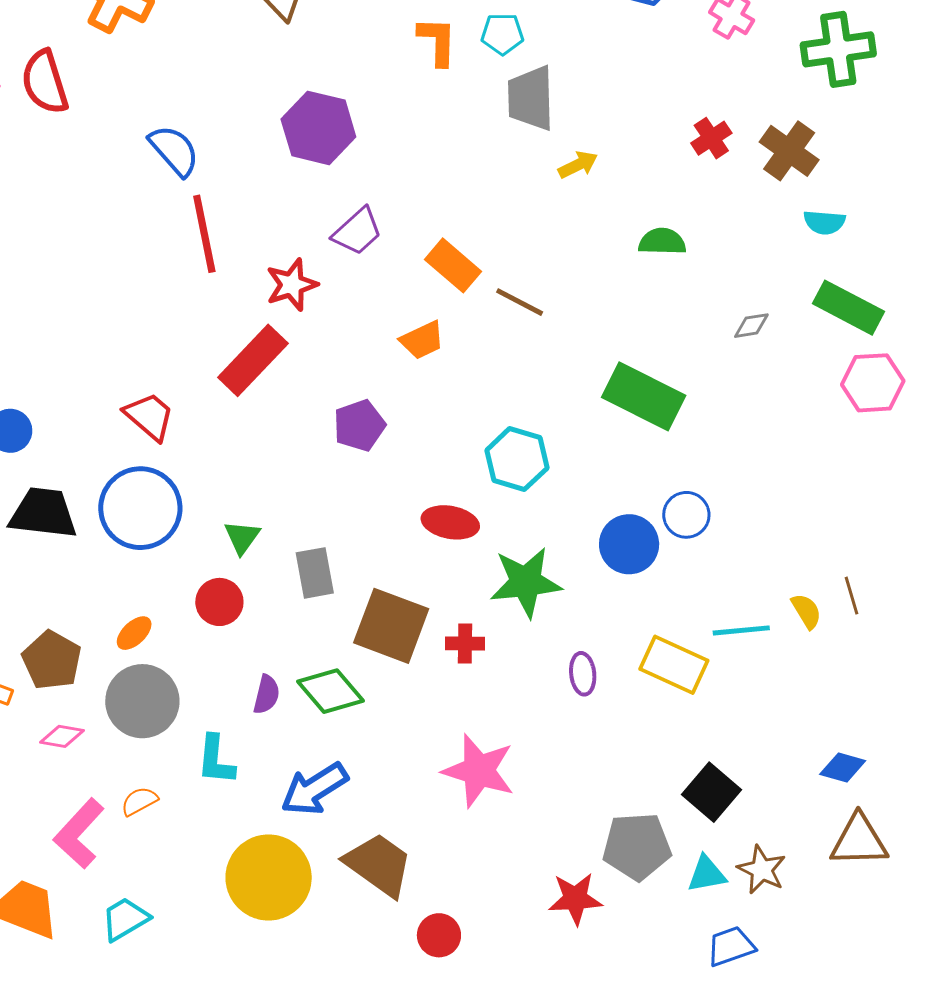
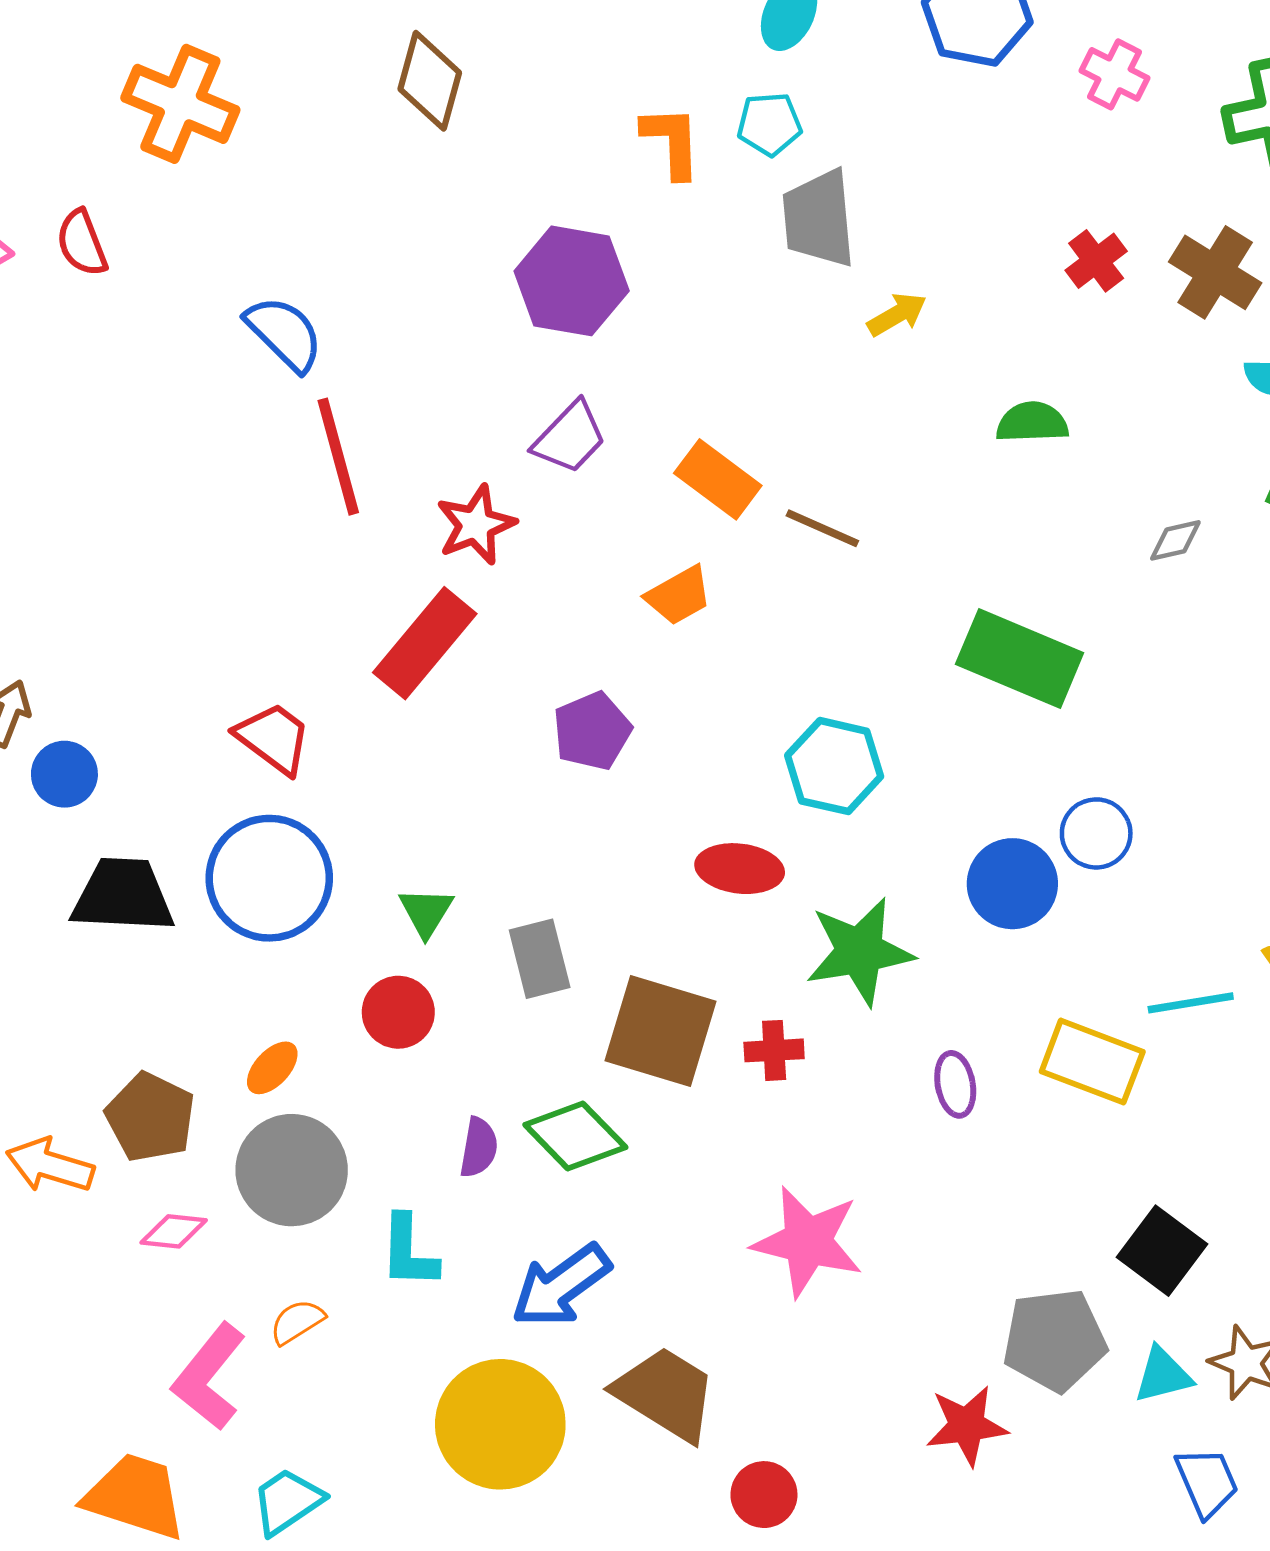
red semicircle: (45, 82) -> (82, 243), size x0.7
purple hexagon: (318, 128) -> (572, 281), moved
blue trapezoid: (731, 946) -> (1207, 1482), turned 90

